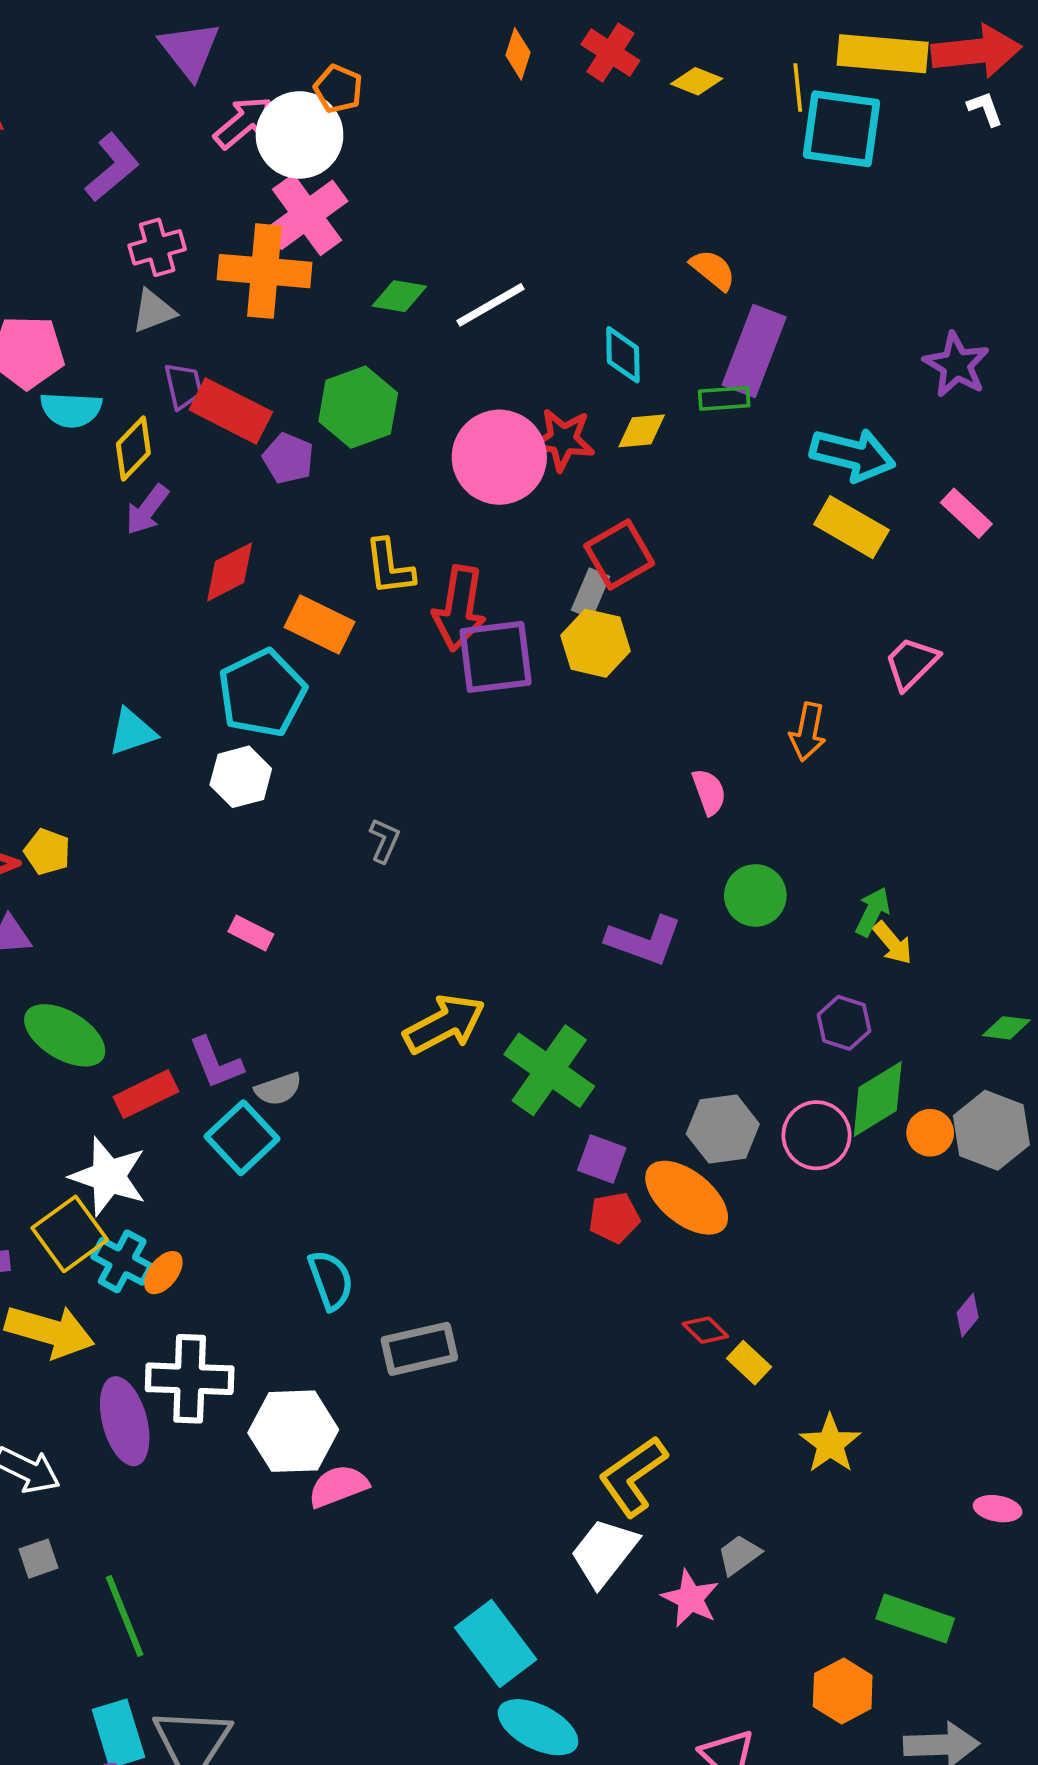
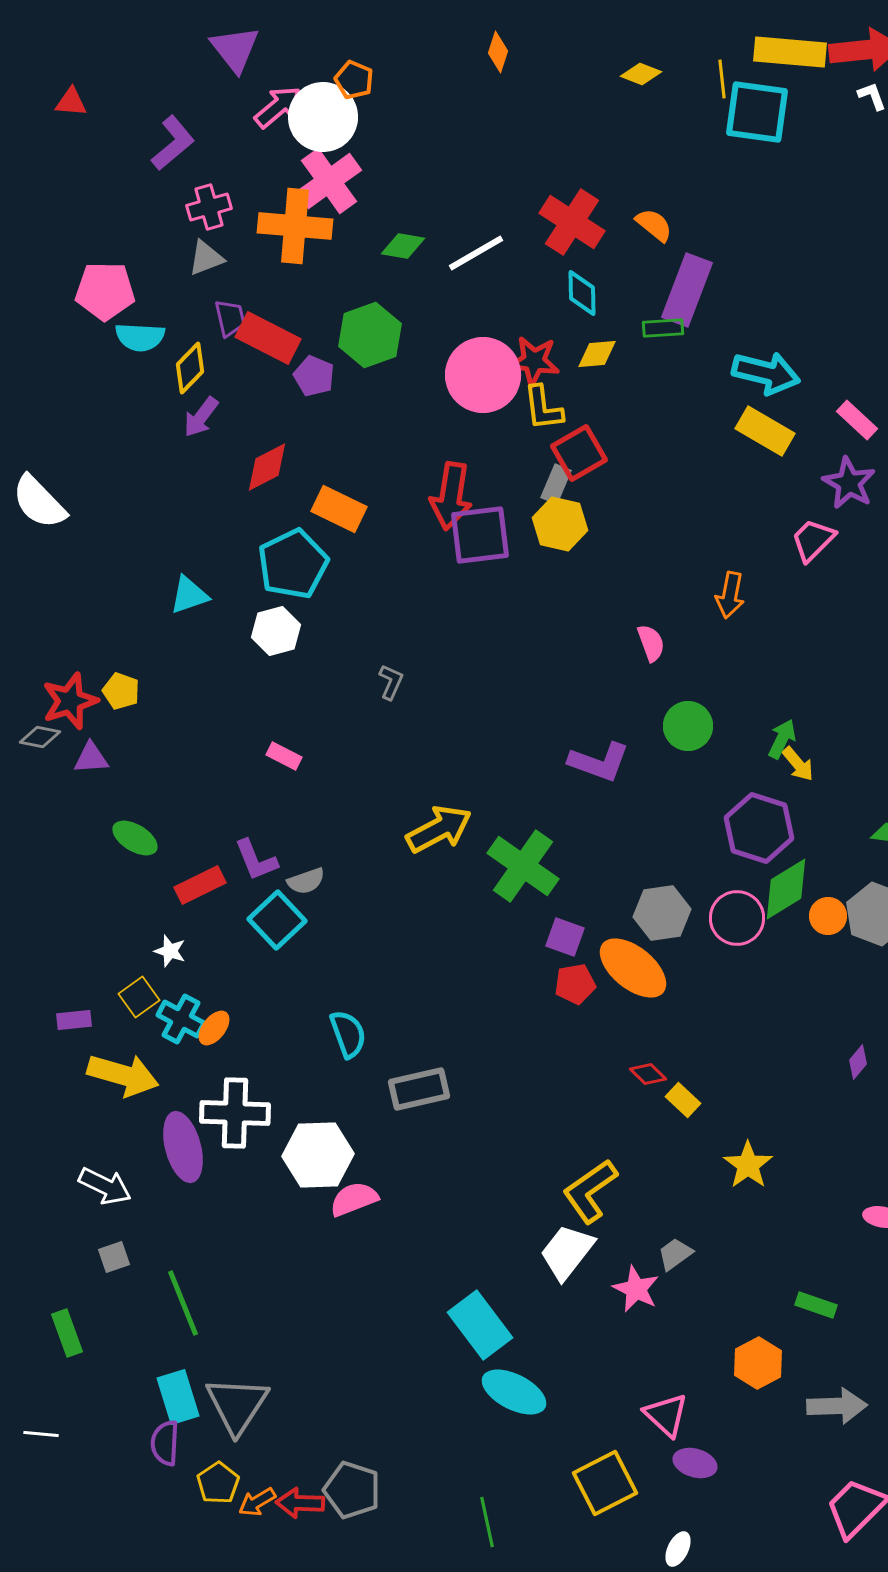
red cross: (610, 53) -> (572, 222), moved, size x1.4
purple star: (956, 365) -> (849, 483), moved
yellow L-shape: (389, 567) -> (543, 408), moved
purple hexagon: (844, 1023) -> (759, 828), size x1.6
green ellipse: (65, 1035) -> (135, 838), size x0.7
white star: (108, 1176) -> (170, 951), size x0.5
yellow square: (70, 1234) -> (139, 997), size x0.7
green rectangle: (915, 1619) -> (816, 1305), size x0.7

